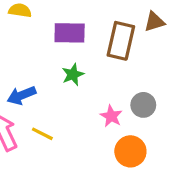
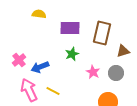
brown triangle: (154, 22) -> (123, 51), moved
pink star: (111, 116) -> (93, 72), moved

